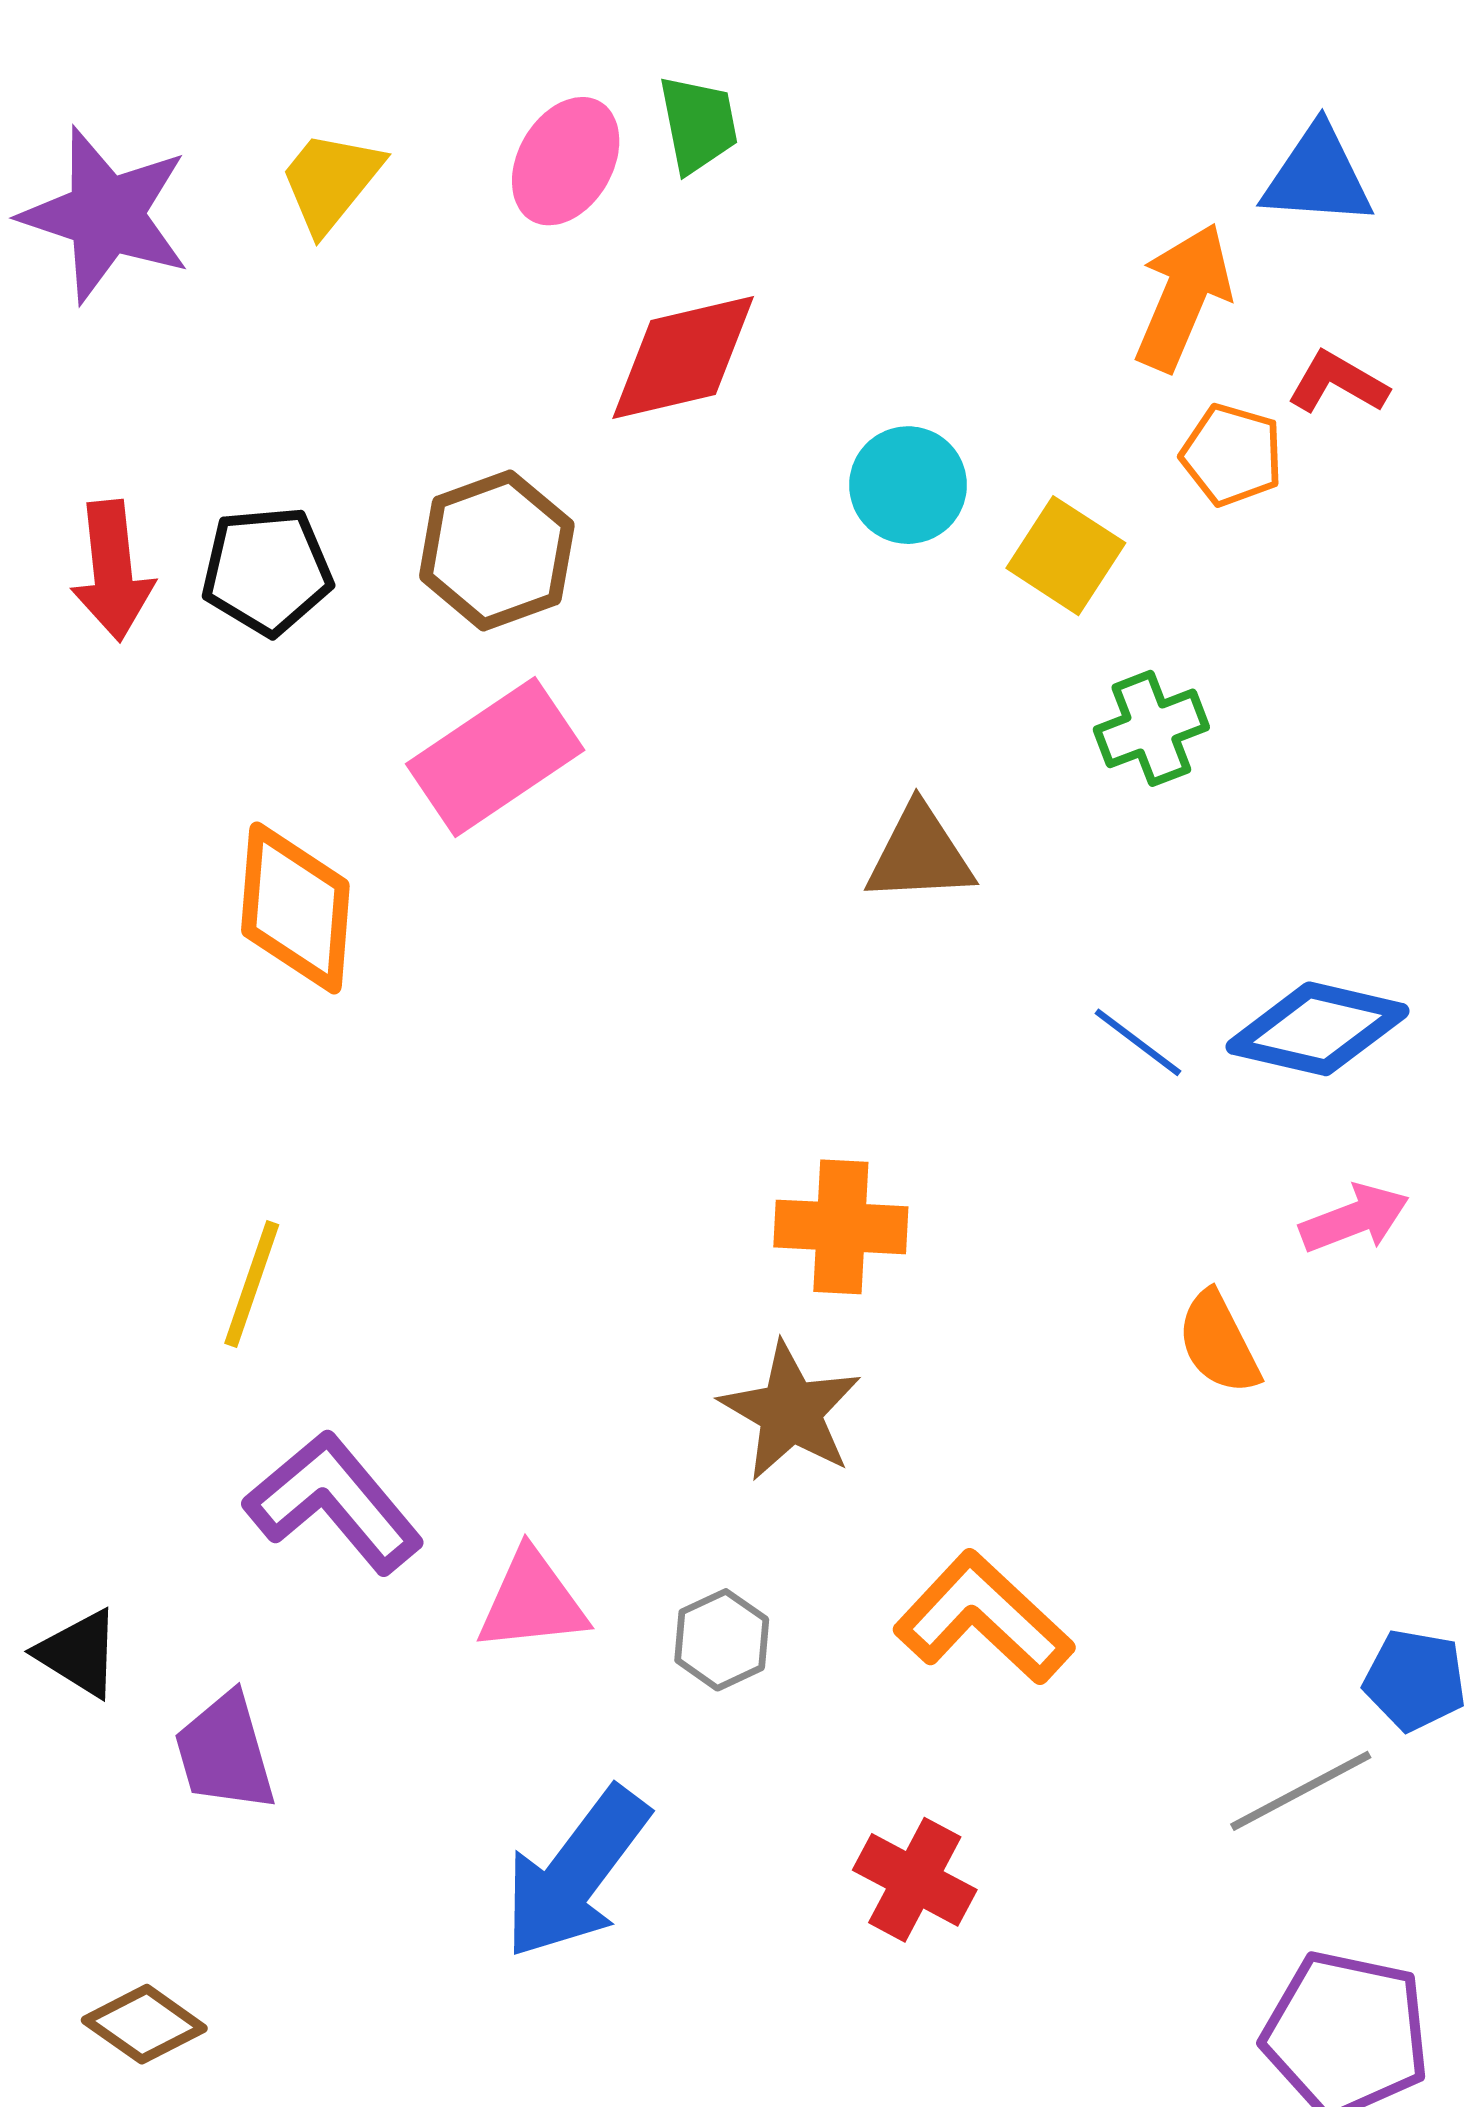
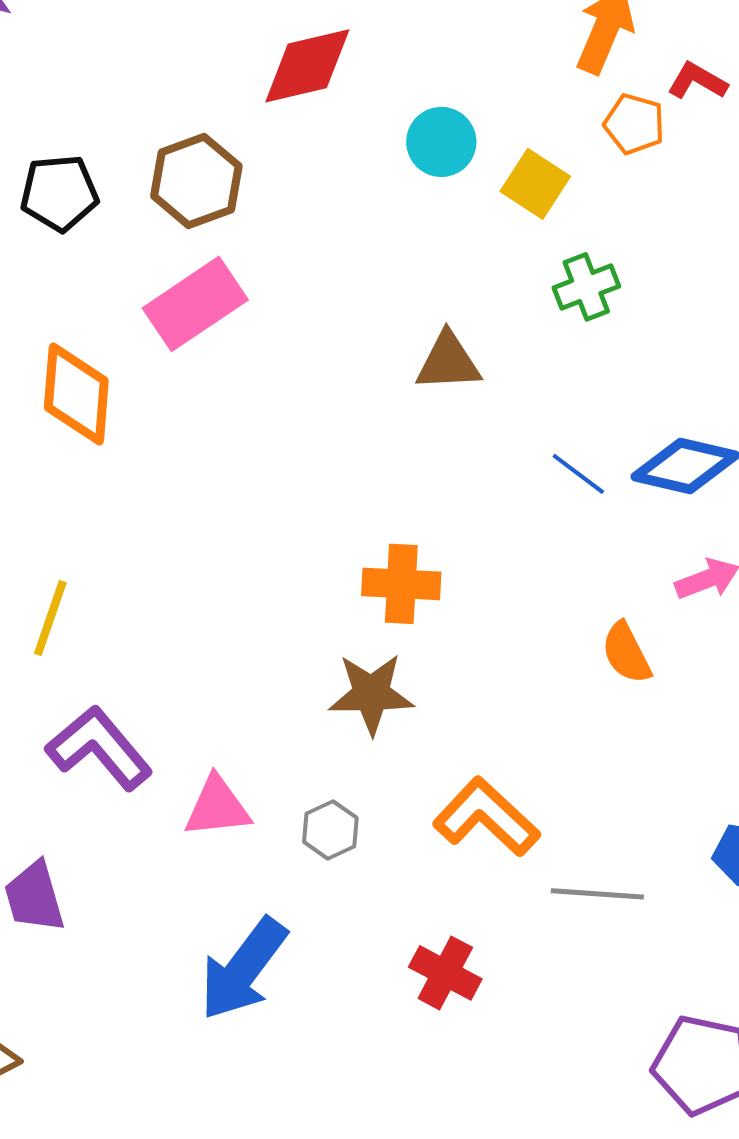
brown star: (791, 1412) -> (371, 694), turned -30
gray line: (1301, 1791) -> (597, 894), moved, turned 32

